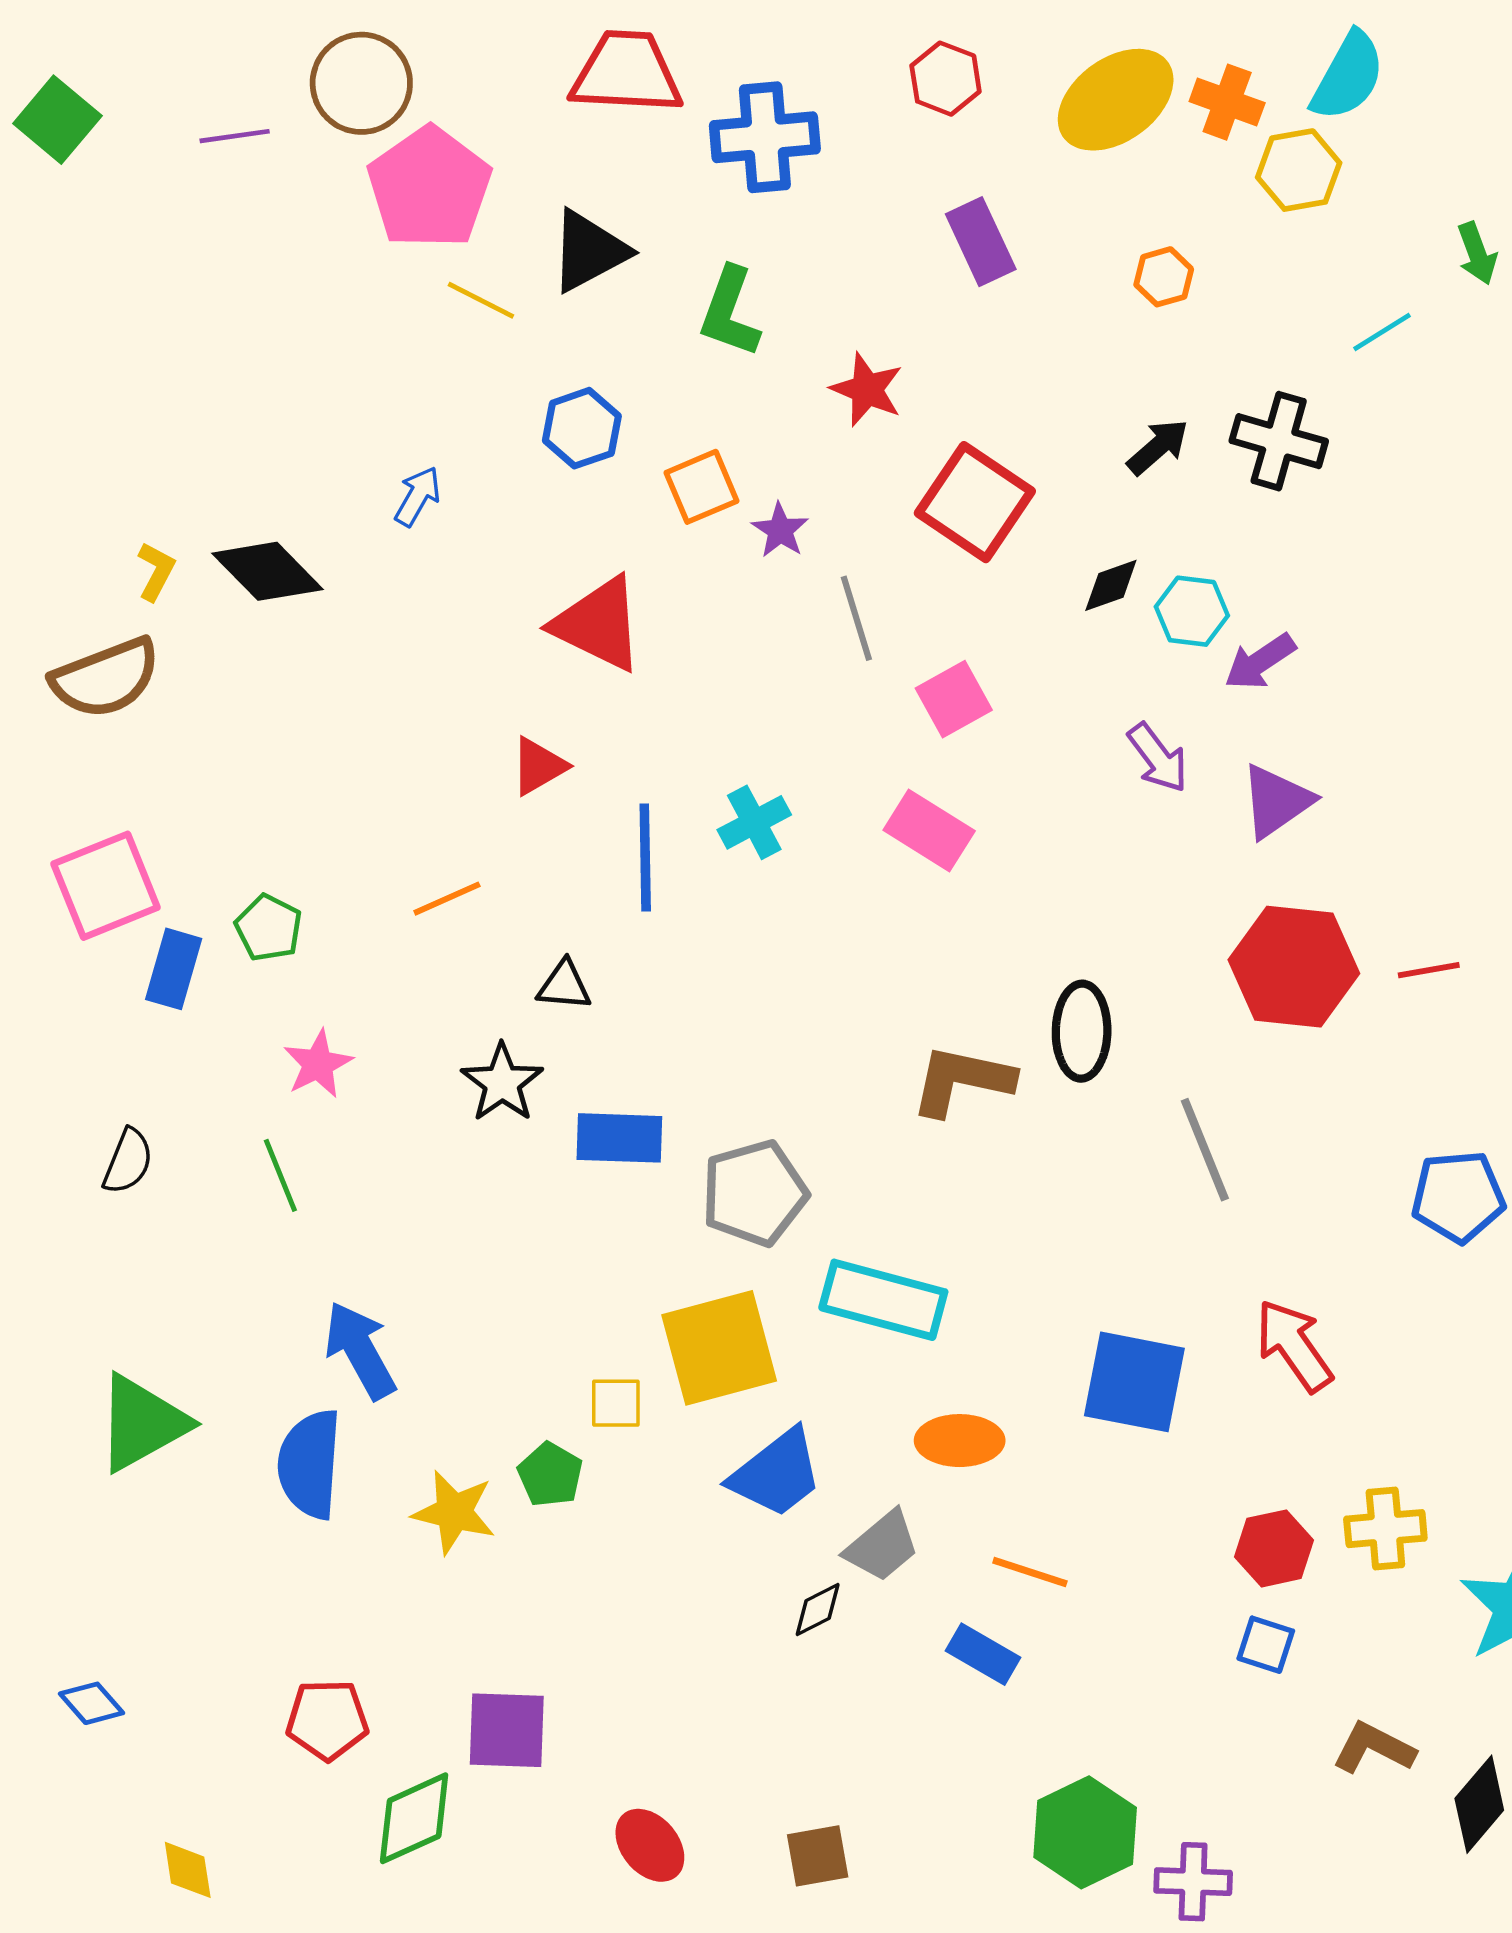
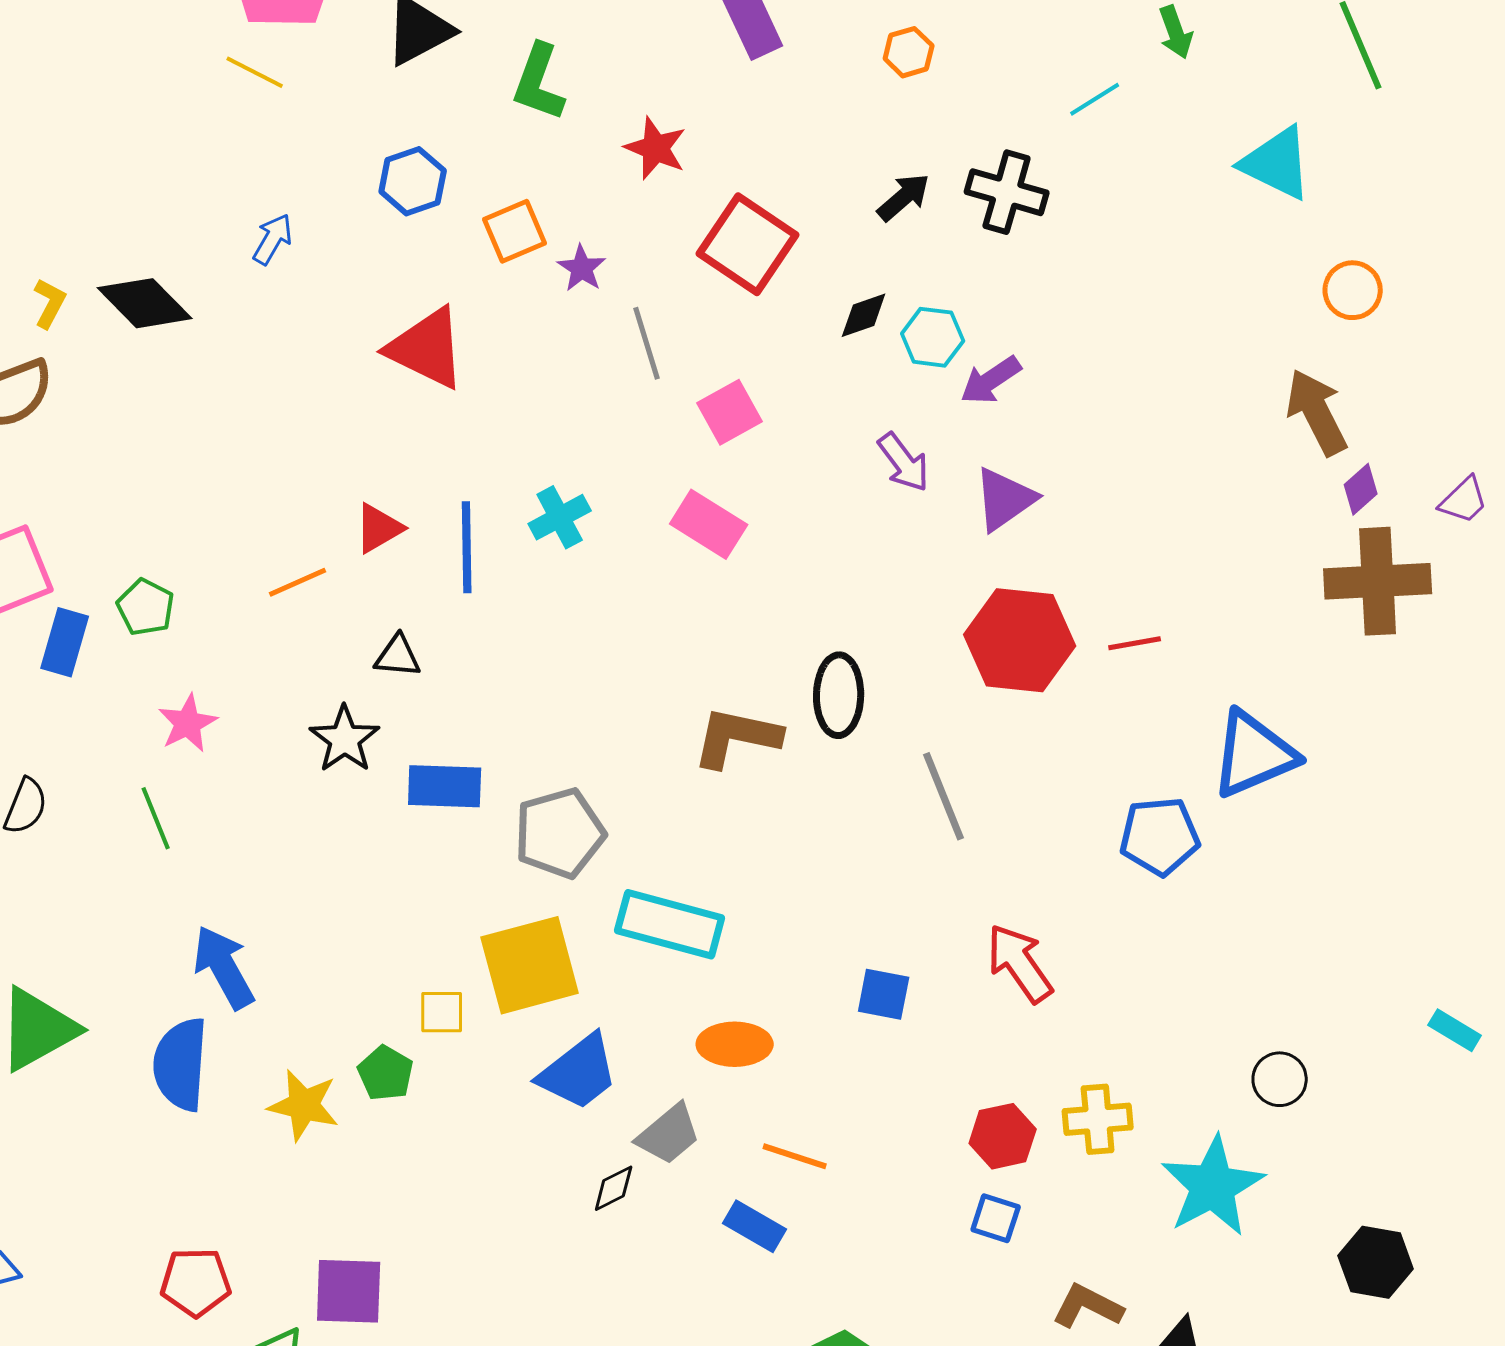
yellow line: (481, 300) -> (255, 72), moved
red triangle: (538, 766) -> (379, 528), moved
blue square: (1134, 1382) -> (884, 994), size x0.6

